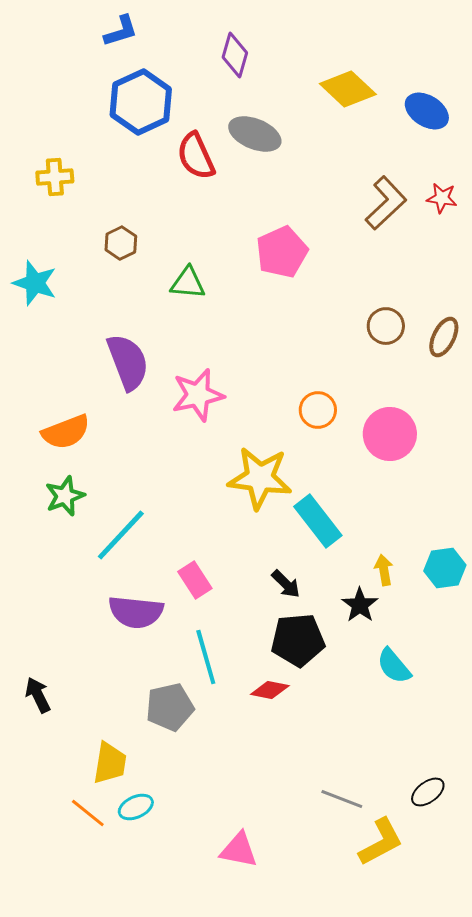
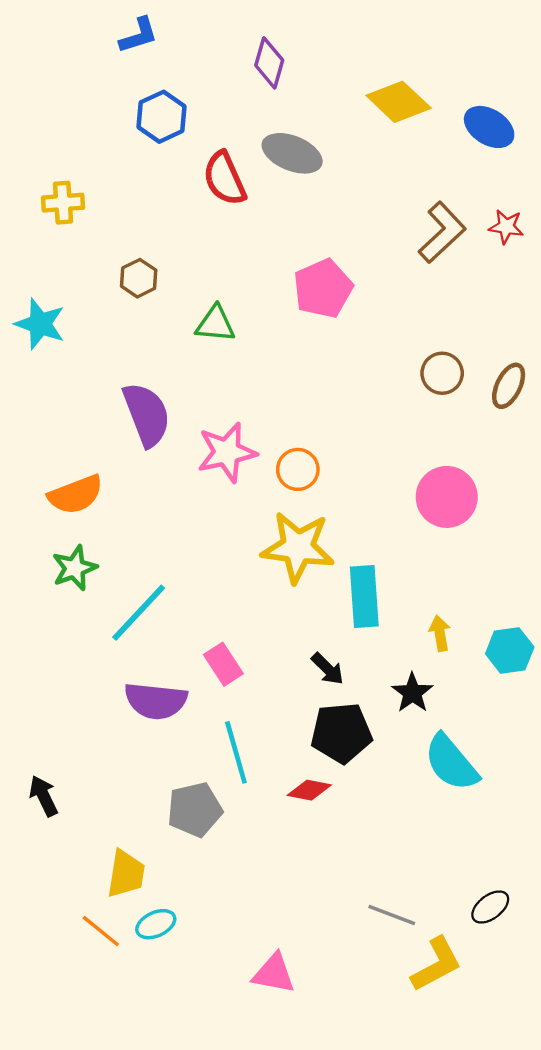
blue hexagon: (141, 102) -> (162, 117), size x0.7
orange circle: (318, 410) -> (298, 469), moved
cyan rectangle: (318, 521) -> (364, 597), turned 34
yellow arrow: (384, 570) -> (440, 633), moved
cyan semicircle: (394, 666) -> (451, 763), size x1.4

